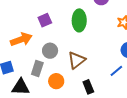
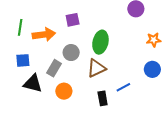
green ellipse: (79, 20) -> (100, 42), moved
blue line: (116, 71) -> (123, 87), moved
orange circle: (56, 81) -> (64, 91), moved

